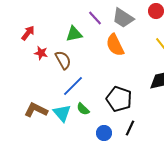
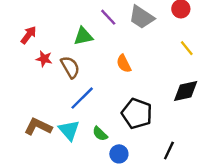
orange semicircle: (115, 45) -> (124, 64), moved, size x0.7
green semicircle: (83, 109) -> (100, 134), moved
black line: (130, 128) -> (169, 150), moved

